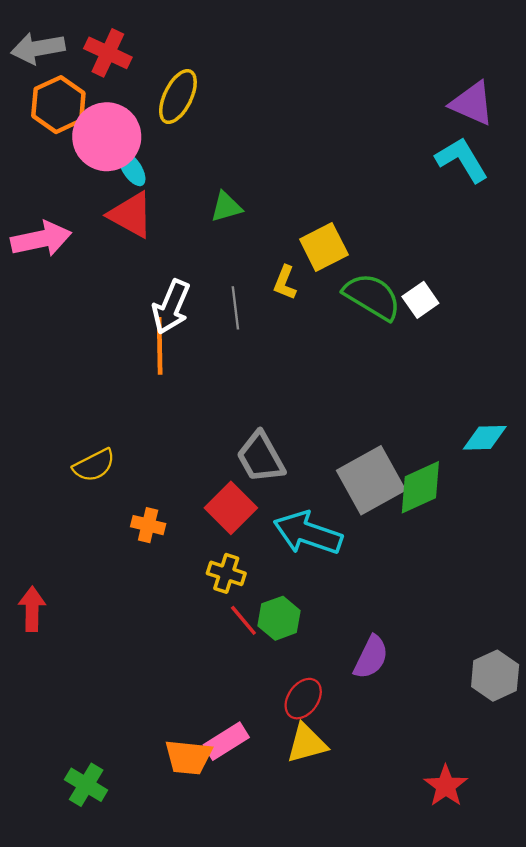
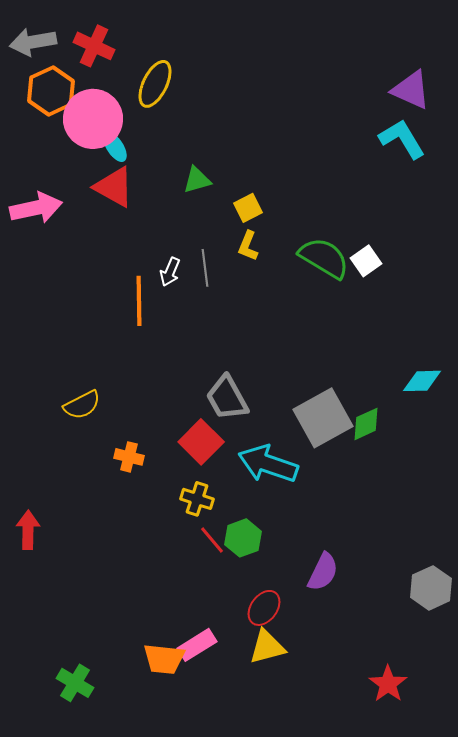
yellow square: (324, 247) -> (248, 208), moved, size x0.7
white arrow: (171, 307) -> (170, 272), moved, size x0.6
green diamond: (420, 487) -> (366, 424), size x0.7

